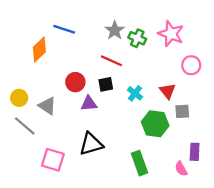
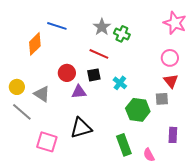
pink star: (171, 34) -> (175, 23), moved
red triangle: (168, 91) -> (171, 81), moved
pink semicircle: (181, 169) -> (149, 155), moved

